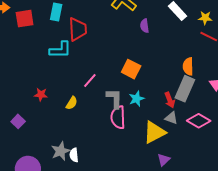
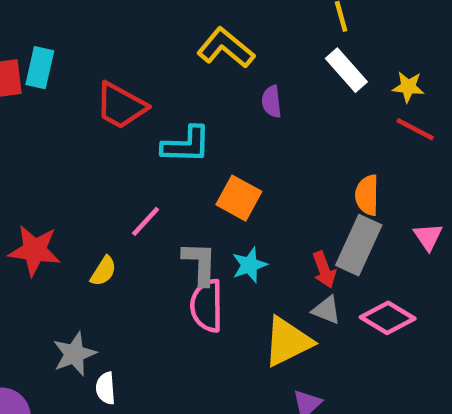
cyan rectangle: (56, 12) -> (40, 68), moved
red trapezoid: (78, 29) -> (121, 106), turned 120
cyan L-shape: (60, 50) -> (186, 145), moved
red star: (41, 95) -> (35, 250), size x1.6
gray star: (61, 151) -> (74, 354), moved

